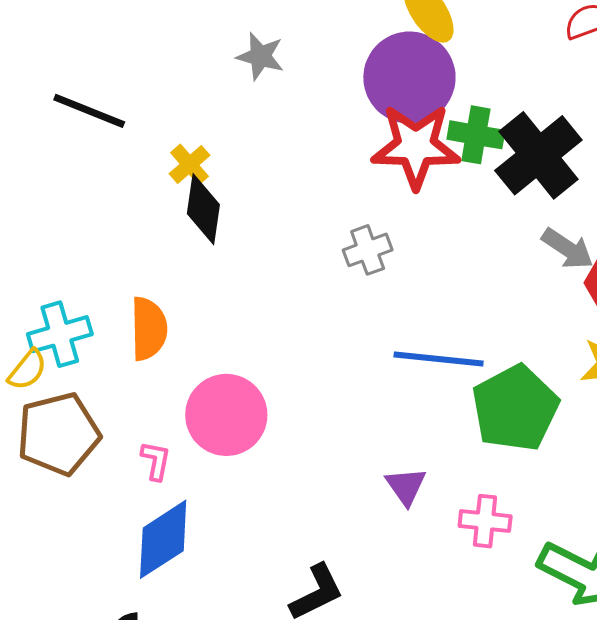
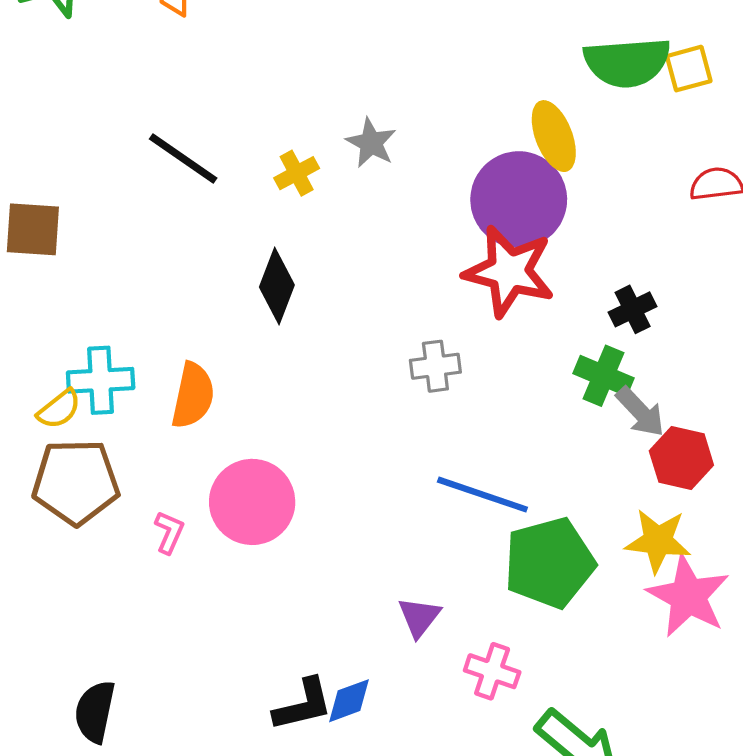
green cross: (476, 135) -> (603, 376), moved
black cross: (538, 155) -> (633, 309), size x0.5
yellow cross: (189, 164) -> (297, 173), moved
blue diamond: (163, 539) -> (349, 701), moved, size x0.6

